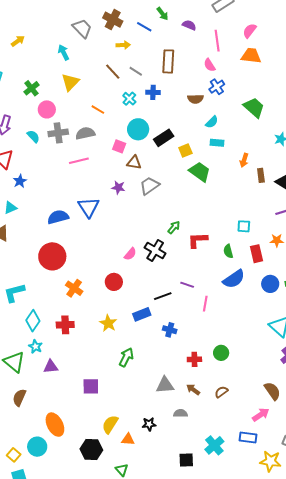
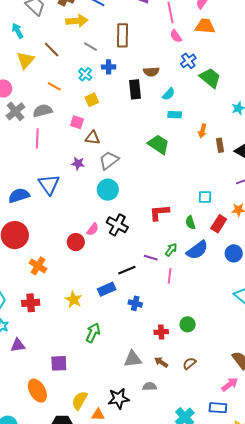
yellow arrow: (123, 45) -> (77, 21), size x1.5
pink semicircle: (210, 65) -> (176, 36), moved
brown line: (113, 72) -> (52, 49), moved
blue cross: (217, 87) -> (188, 61), moved
cyan circle: (138, 129) -> (108, 190), moved
gray cross: (58, 133) -> (16, 111), turned -30
black rectangle: (164, 138) -> (135, 89), moved, turned -60
yellow square: (185, 151) -> (92, 100), moved
pink line: (79, 161) -> (37, 138), turned -72
green arrow: (174, 227) -> (171, 250), moved
red rectangle: (256, 254) -> (219, 224), turned 48
red circle: (114, 282) -> (76, 242), moved
black star: (149, 424) -> (119, 399), size x1.5
orange ellipse: (55, 425) -> (37, 391), moved

